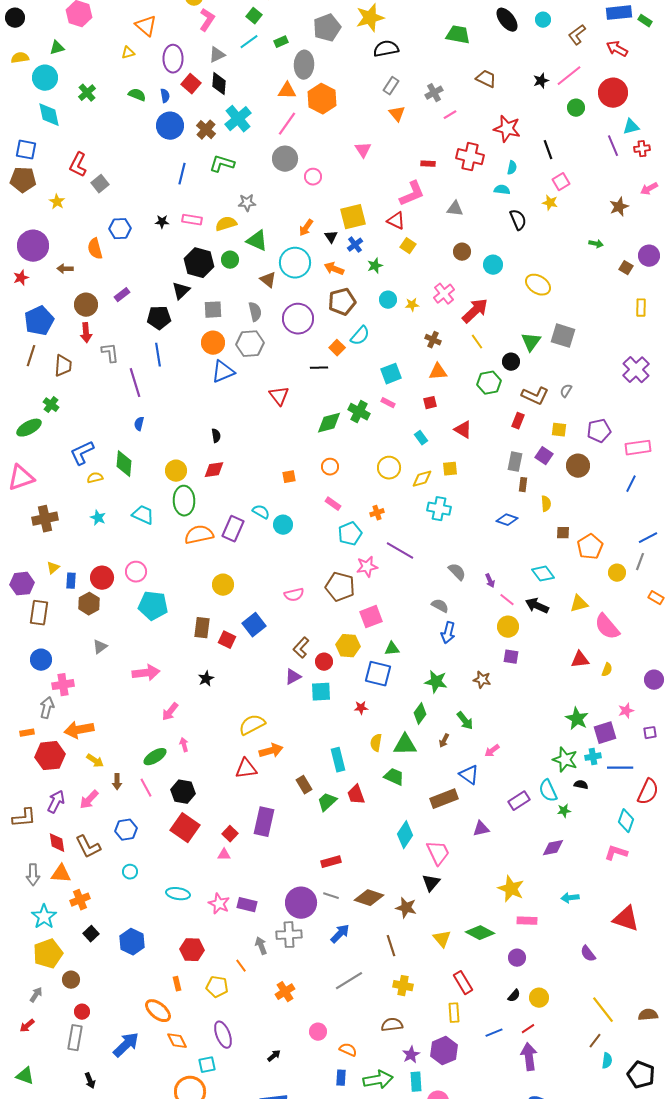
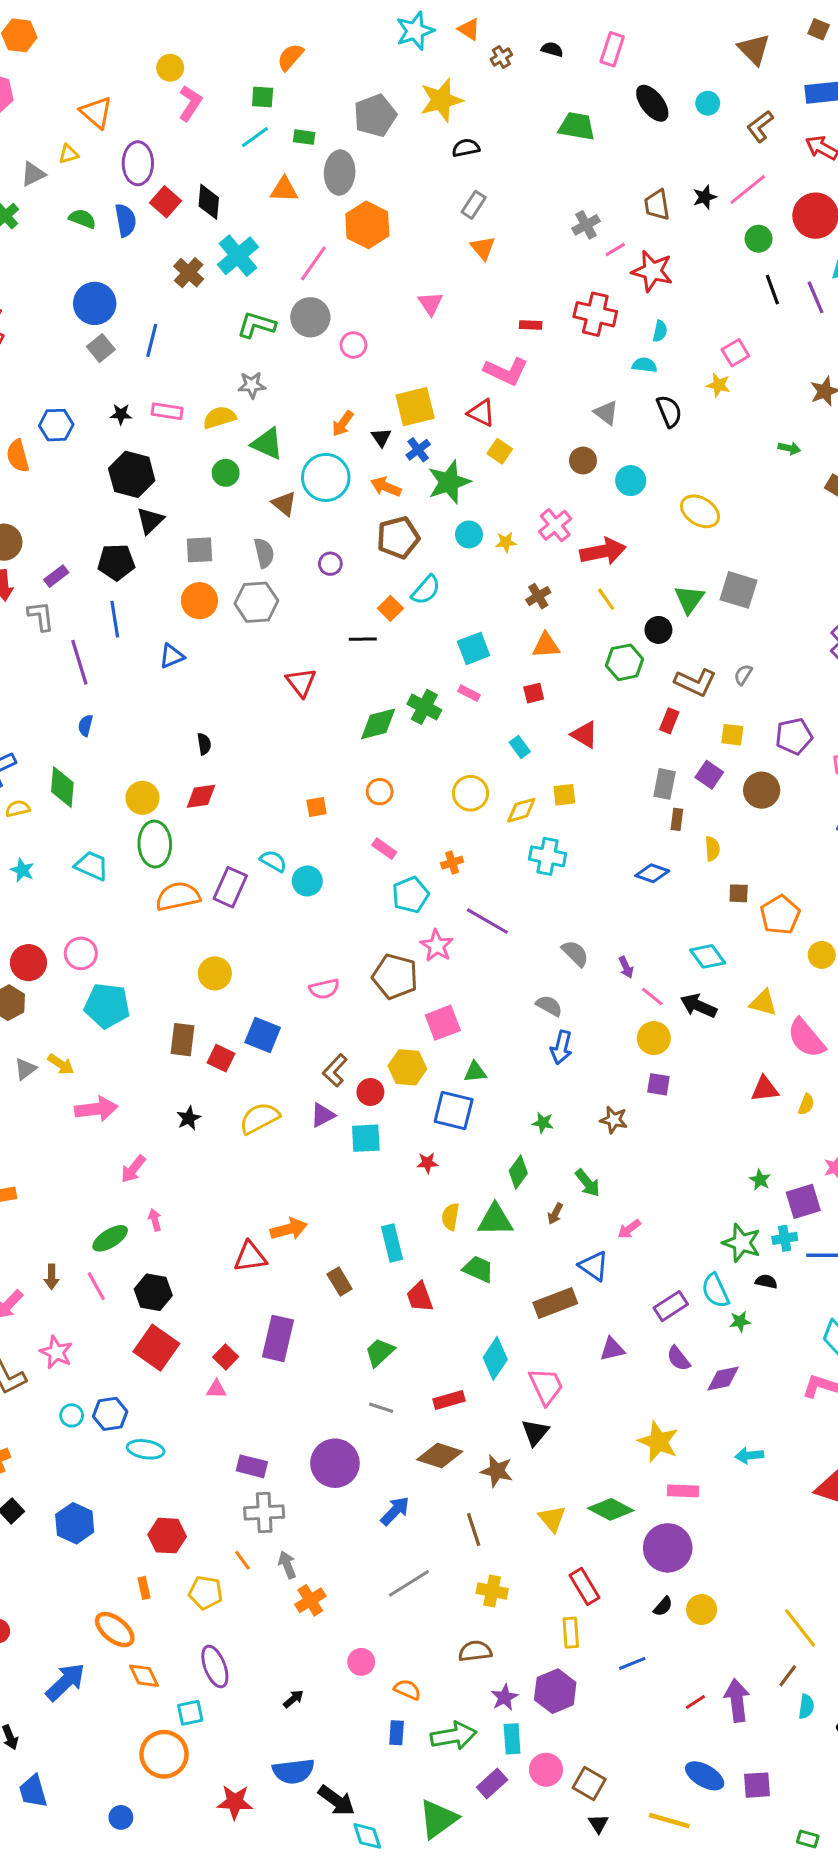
green square: (254, 16) -> (263, 97), turned -35
green rectangle: (281, 42) -> (304, 137), turned 32
black semicircle: (386, 49) -> (466, 148), size x0.7
gray triangle: (217, 55) -> (33, 174), moved
brown trapezoid: (486, 79) -> (657, 205), moved, turned -125
orange triangle: (287, 91) -> (284, 189), moved
gray cross: (434, 93) -> (586, 225), moved
blue semicircle: (165, 96) -> (126, 220), size x1.5
pink line: (450, 115) -> (615, 250), moved
blue circle: (170, 126) -> (95, 303), moved
black line: (548, 150) -> (772, 290), moved
green L-shape: (222, 164) -> (256, 325), moved
gray square: (100, 184) -> (101, 348), moved
pink L-shape: (412, 194) -> (506, 371), turned 48
gray triangle: (455, 209) -> (606, 413), moved, turned 30
black hexagon: (199, 263) -> (132, 474), moved
green star: (375, 266) -> (449, 482), size x1.8
purple rectangle: (122, 295) -> (56, 576), moved
red arrow: (475, 311) -> (603, 551), turned 32
purple circle: (298, 319) -> (330, 564), size x0.5
brown cross: (433, 340) -> (538, 596), turned 35
blue triangle: (223, 372) -> (172, 656), moved, size x0.7
pink star: (367, 567) -> (437, 946), turned -30
yellow triangle: (579, 604) -> (763, 1003), turned 30
blue square: (254, 625) -> (263, 1035), turned -30
green star: (436, 682) -> (543, 1123), size x0.6
green star: (577, 719) -> (760, 1180), size x0.6
yellow semicircle: (252, 725) -> (260, 1118), moved
yellow arrow: (95, 761) -> (61, 1064), moved
green trapezoid: (327, 802) -> (380, 1352), moved
blue hexagon: (126, 830) -> (110, 1414), moved
red rectangle: (331, 862) -> (449, 1400), moved
gray line: (331, 896) -> (381, 1408), moved
pink star: (219, 904) -> (56, 1352), moved
gray cross: (289, 935) -> (264, 1512), moved
gray arrow: (261, 946) -> (287, 1565), moved
purple semicircle: (588, 954) -> (678, 1358), moved
purple circle: (517, 958) -> (668, 1548), size x1.8
red line: (528, 1029) -> (695, 1702), moved
purple arrow: (529, 1057) -> (737, 1700), moved

